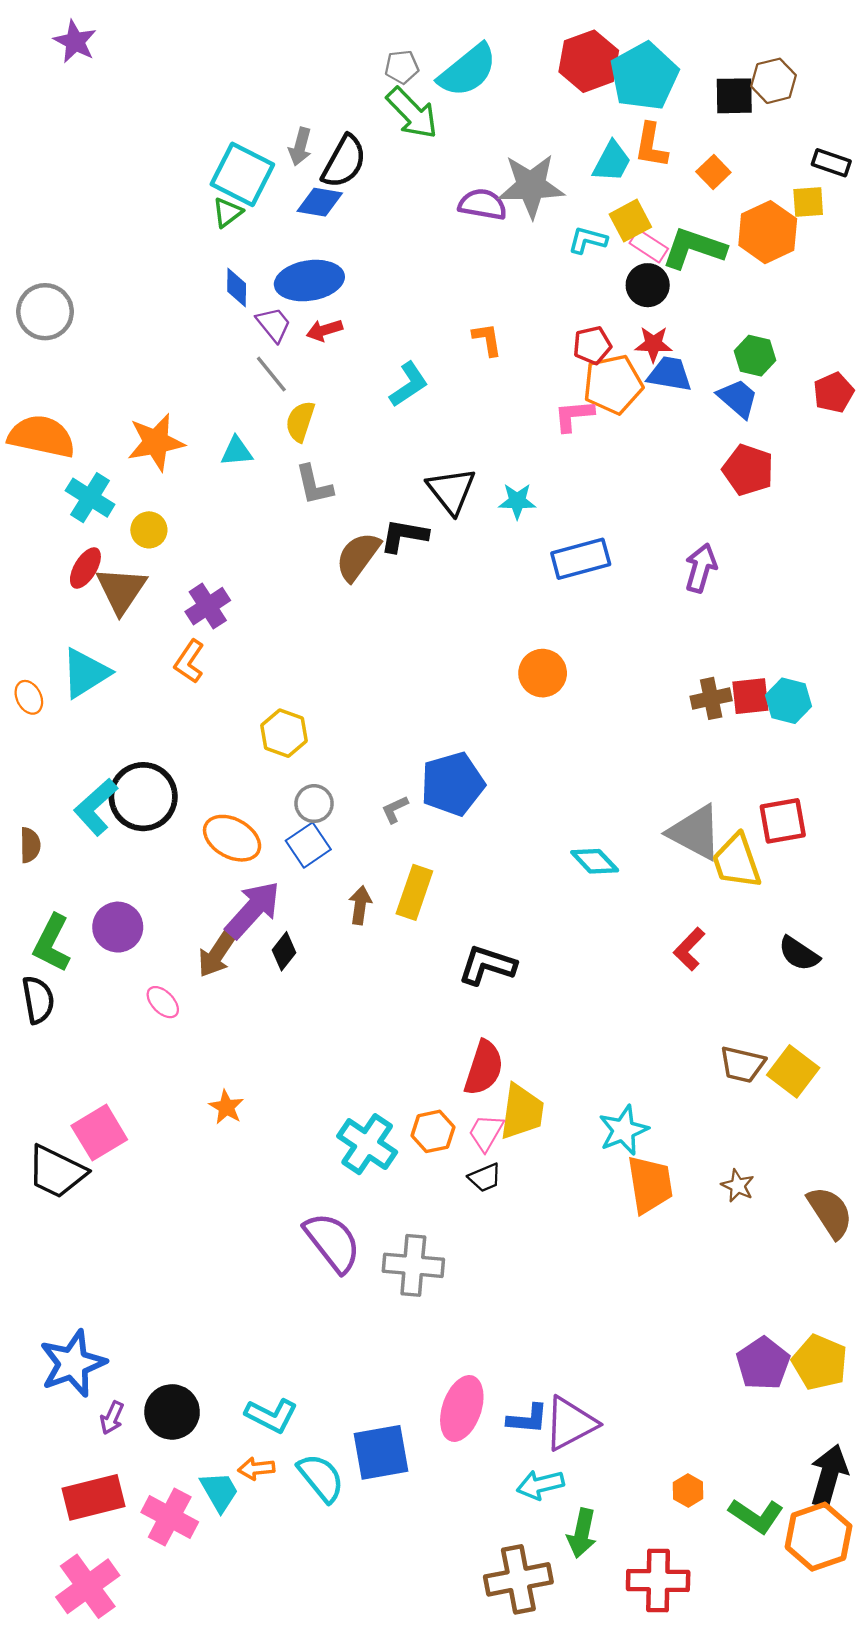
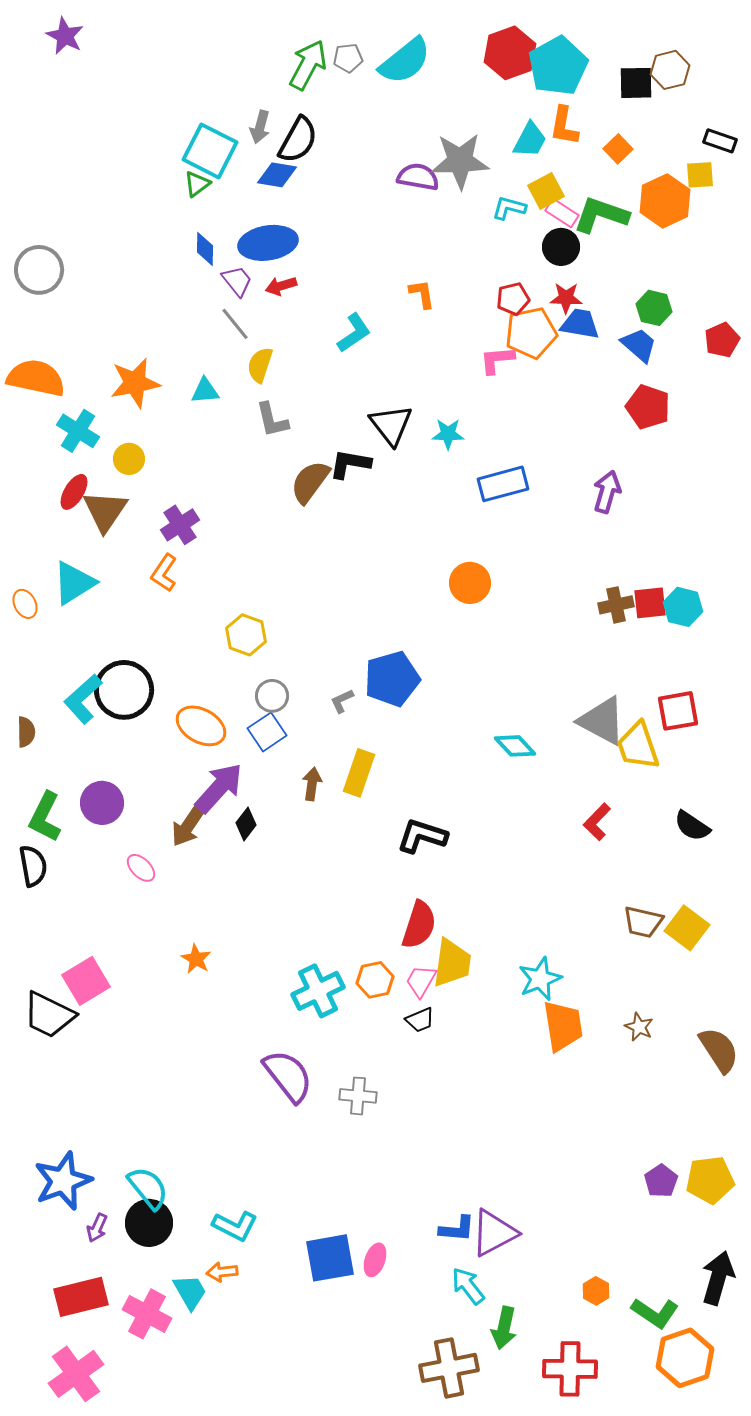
green arrow: (412, 113) -> (308, 65), moved, turned -108
cyan cross: (367, 1144) -> (318, 991), turned 30
gray cross: (413, 1265) -> (358, 1096), size x0.7
yellow pentagon: (820, 1362) -> (710, 1180), turned -30
purple pentagon: (763, 1363) -> (661, 1181), size x0.7
pink ellipse: (462, 1408) -> (375, 1260), moved, size x0.6
cyan semicircle: (321, 1478) -> (148, 1188), moved
cyan arrow: (540, 1485) -> (468, 1286), turned 66
orange hexagon: (819, 1537) -> (685, 1358), moved

